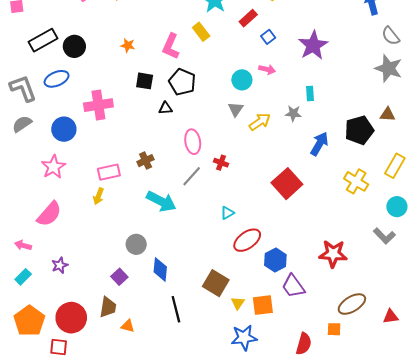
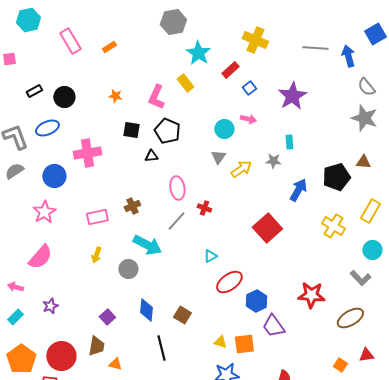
black rectangle: (43, 40) -> (34, 91), size x0.6
yellow arrow: (98, 196) -> (96, 255), moved
gray circle: (136, 244) -> (128, 269), moved
brown square: (216, 283) -> (182, 315), moved, size x0.7
yellow triangle: (238, 303) -> (220, 342), turned -48
brown ellipse: (352, 304) -> (350, 318), moved
orange square: (334, 329) -> (340, 365), moved, turned 32

